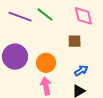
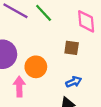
pink arrow: (46, 86) -> (19, 87), moved

